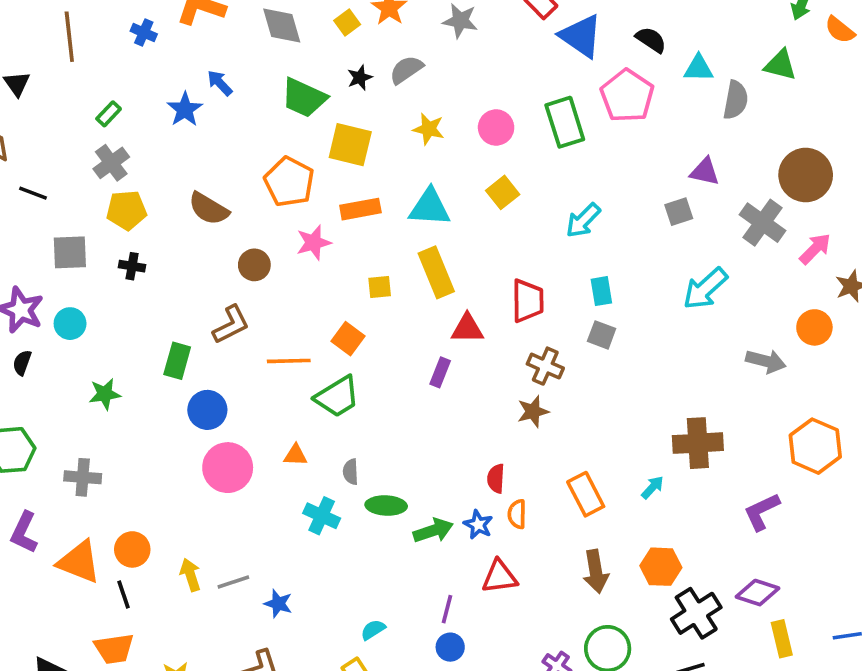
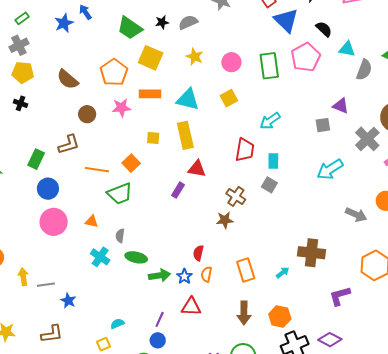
red trapezoid: (528, 301) -> (245, 150), moved

